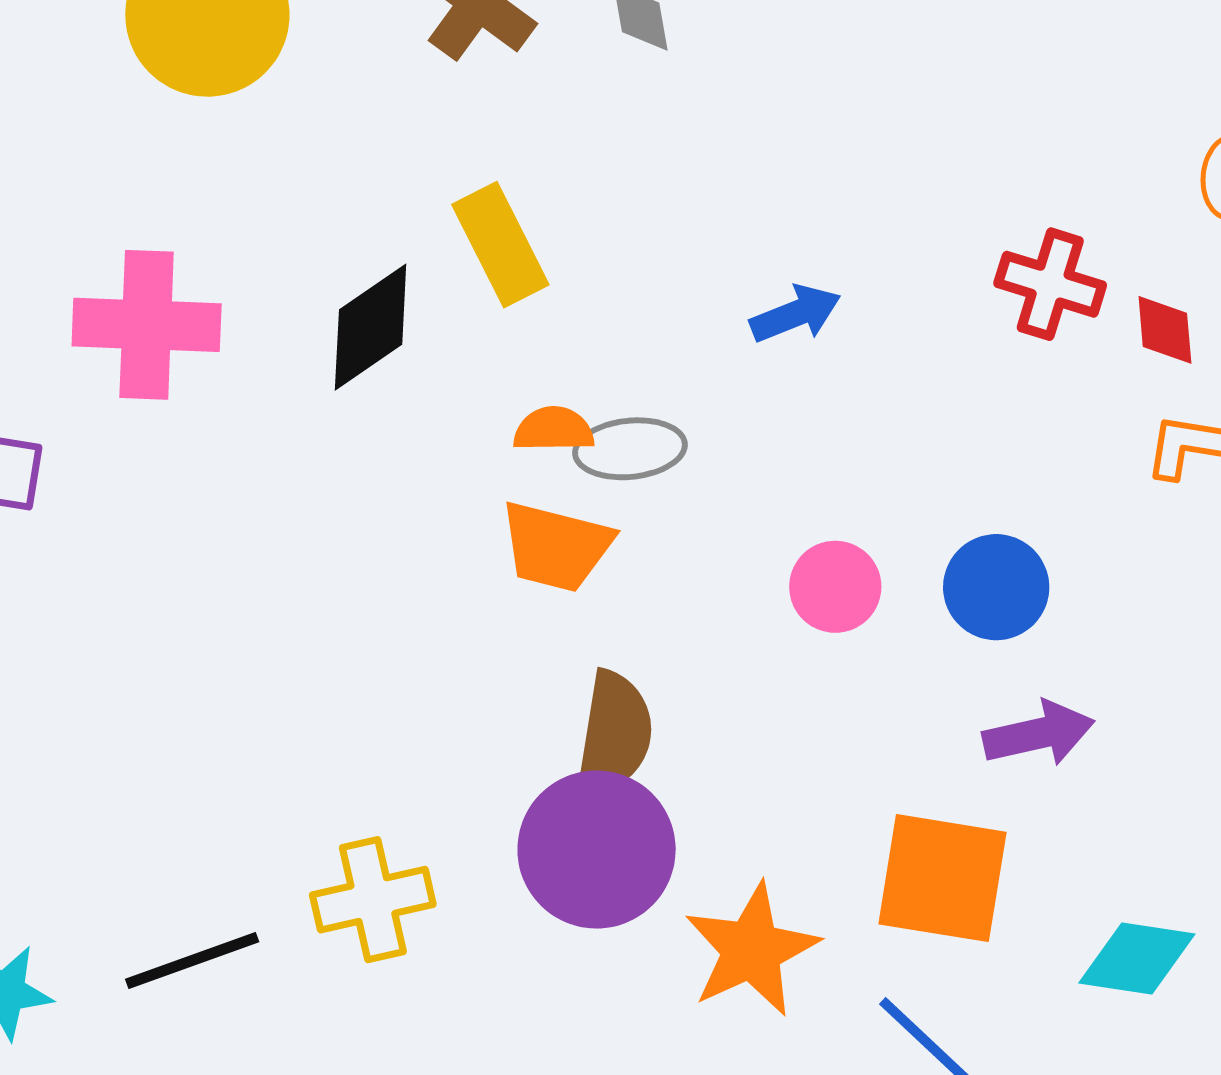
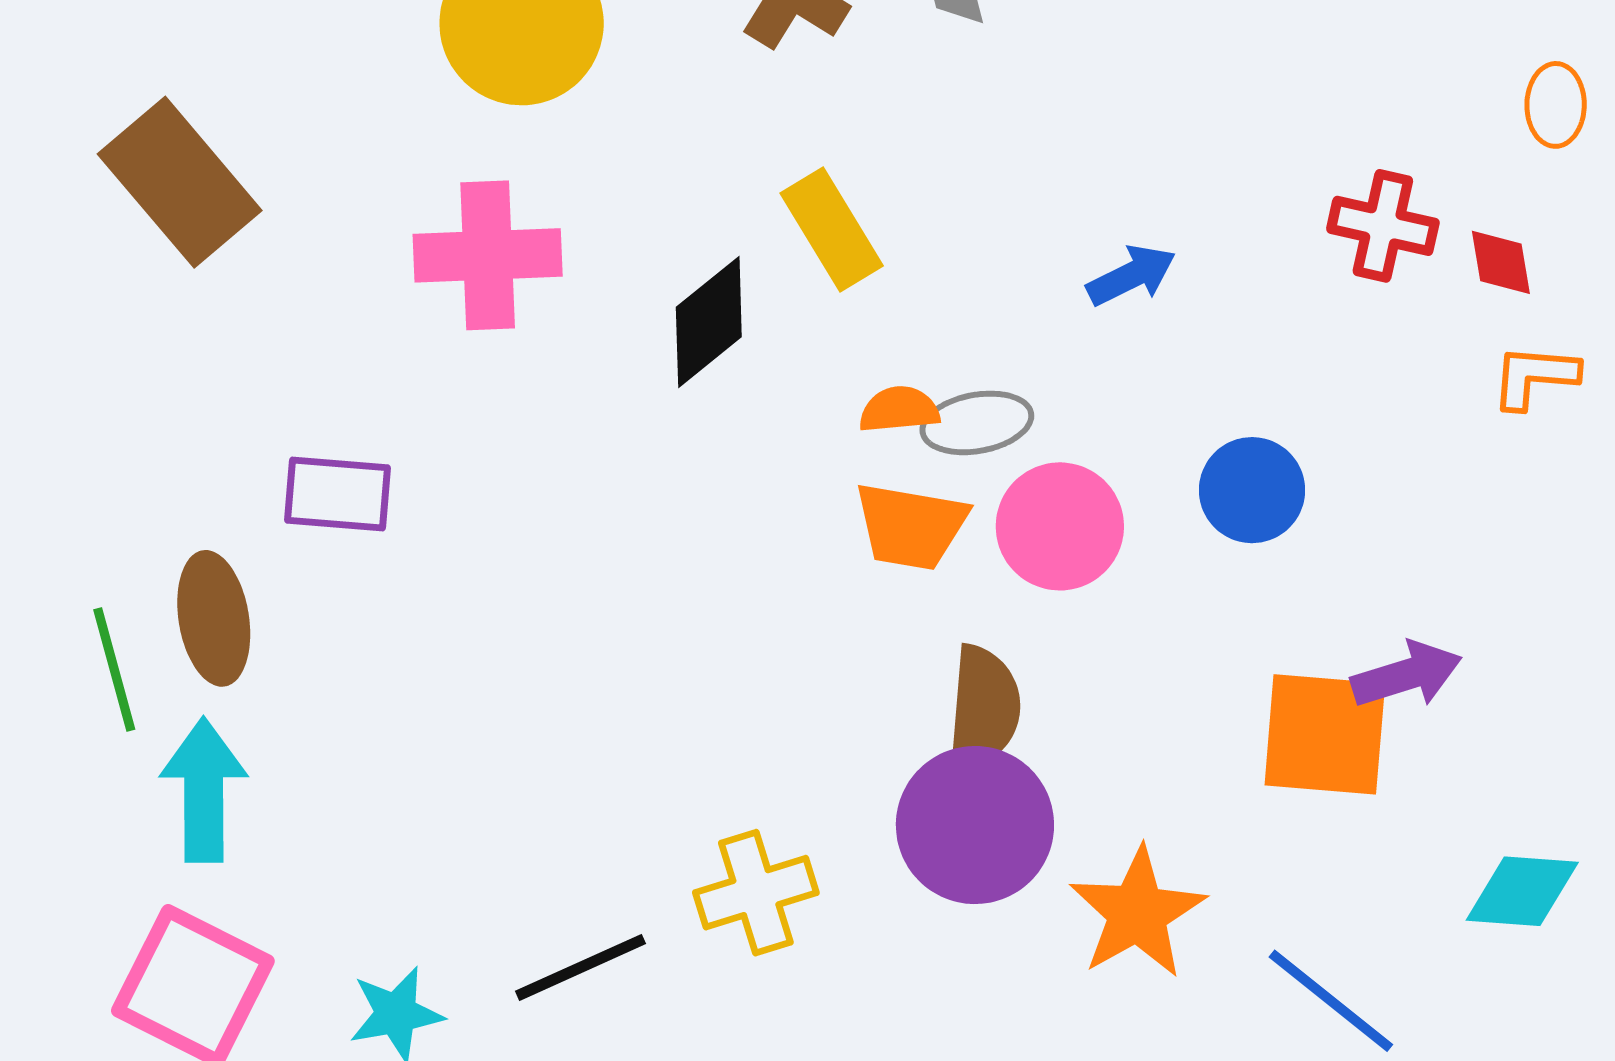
pink cross: (147, 325) -> (488, 255), moved
pink circle: (835, 587) -> (1060, 526), moved, size x1.4
blue circle: (996, 587) -> (1252, 490), moved
orange square: (942, 878) -> (1325, 734), moved

